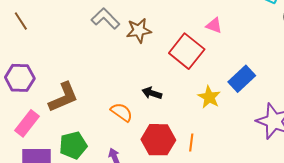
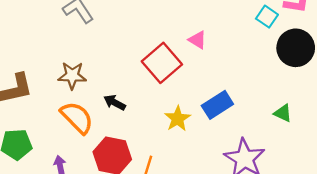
brown star: (139, 30) -> (72, 76), moved
orange semicircle: (121, 112) -> (77, 117), size x1.4

